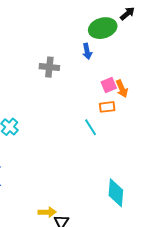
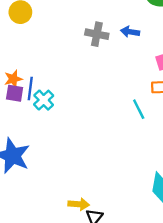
blue arrow: (87, 51) -> (130, 32), moved, turned 105

